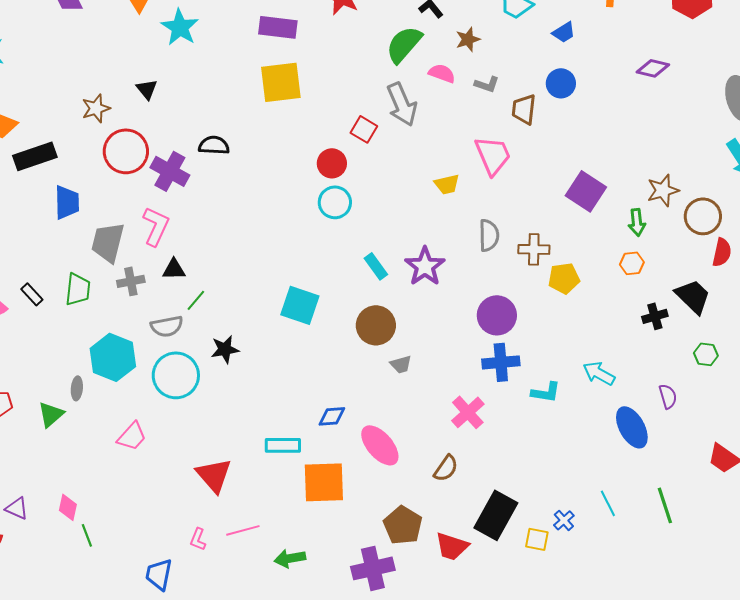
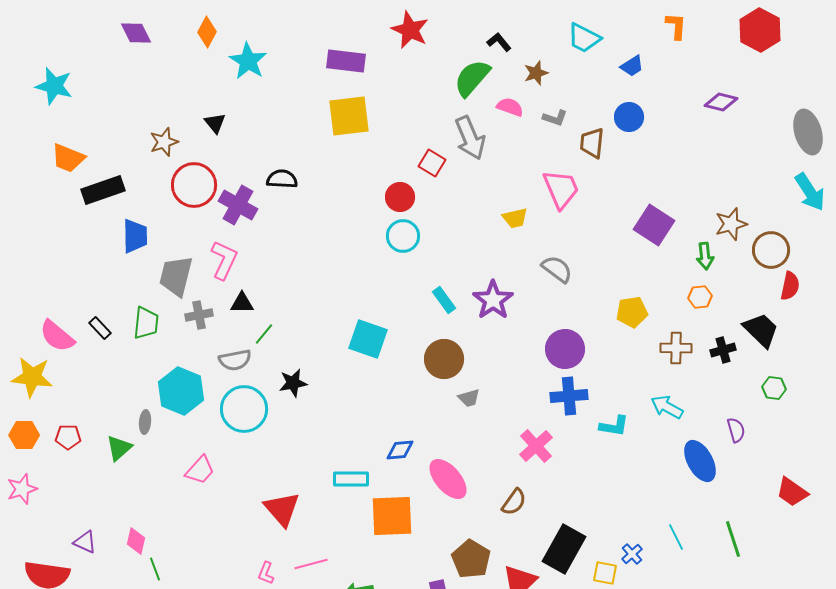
gray semicircle: (489, 235) -> (557, 269), turned -52
brown cross: (534, 249) -> (676, 348), moved

